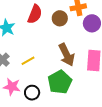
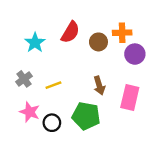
brown arrow: (67, 55) -> (99, 85), size x0.7
green pentagon: (60, 82) -> (86, 116), turned 30

